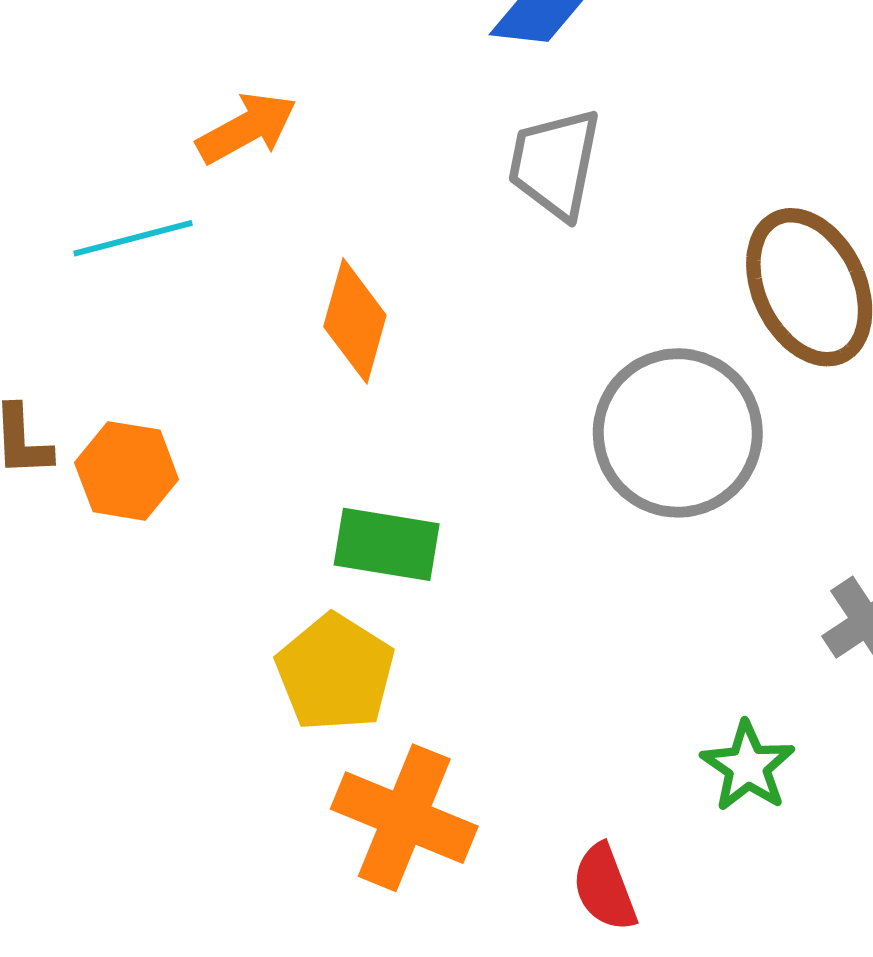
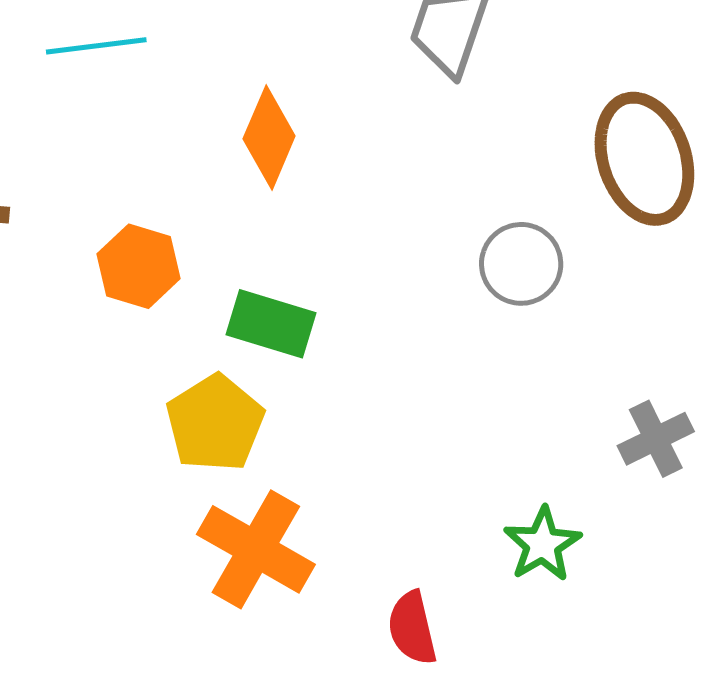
gray circle: (678, 433) -> (521, 264), size x0.6
orange hexagon: (127, 471) -> (139, 266), moved

